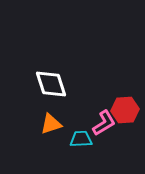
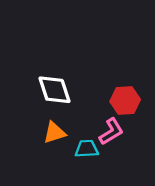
red hexagon: (125, 110) -> (125, 100), moved

